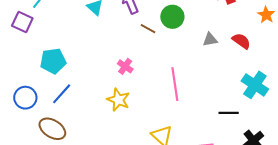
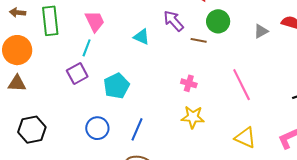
purple square: (22, 22) -> (77, 74), turned -35
cyan pentagon: (53, 61) -> (116, 86), moved
blue circle: (25, 98) -> (97, 128), moved

